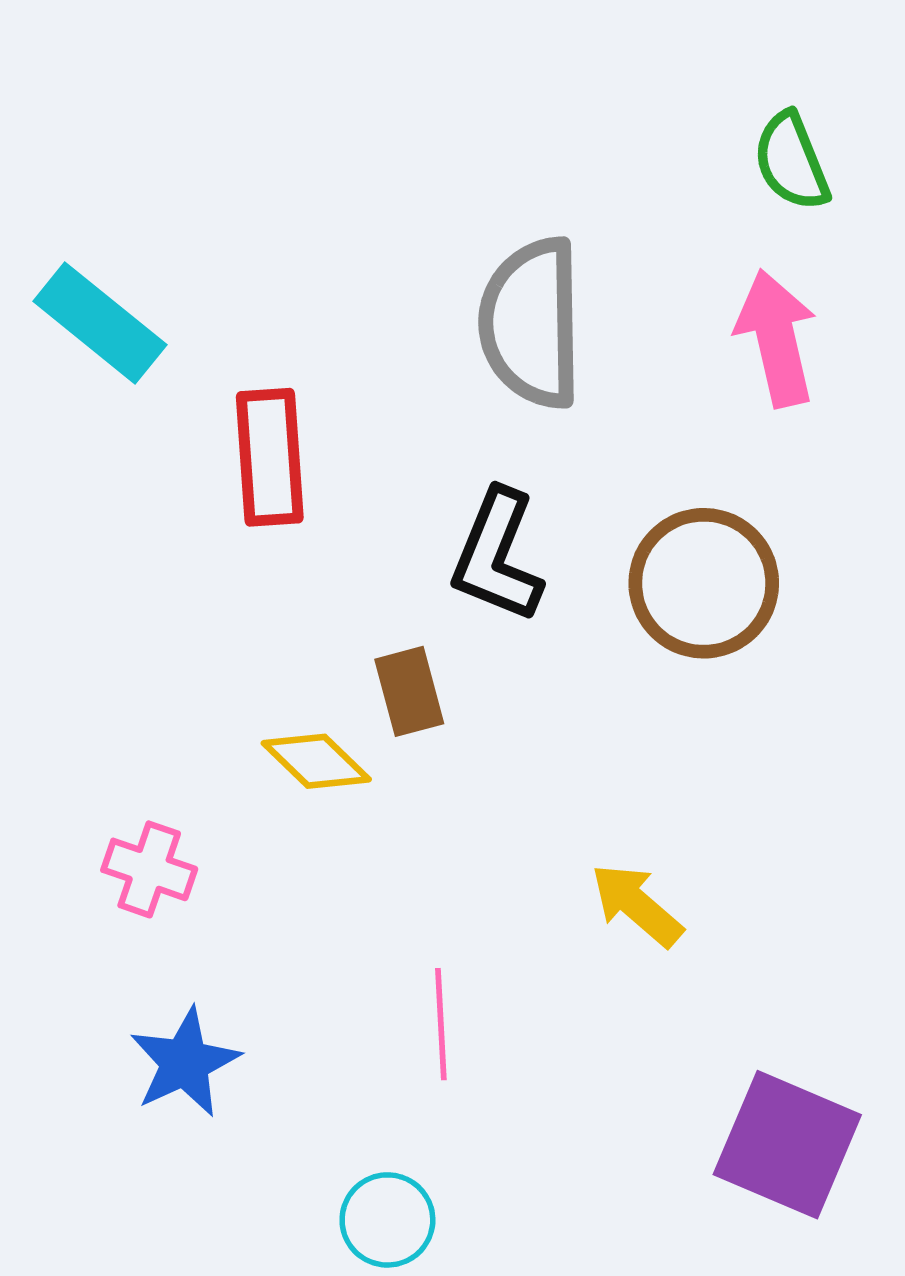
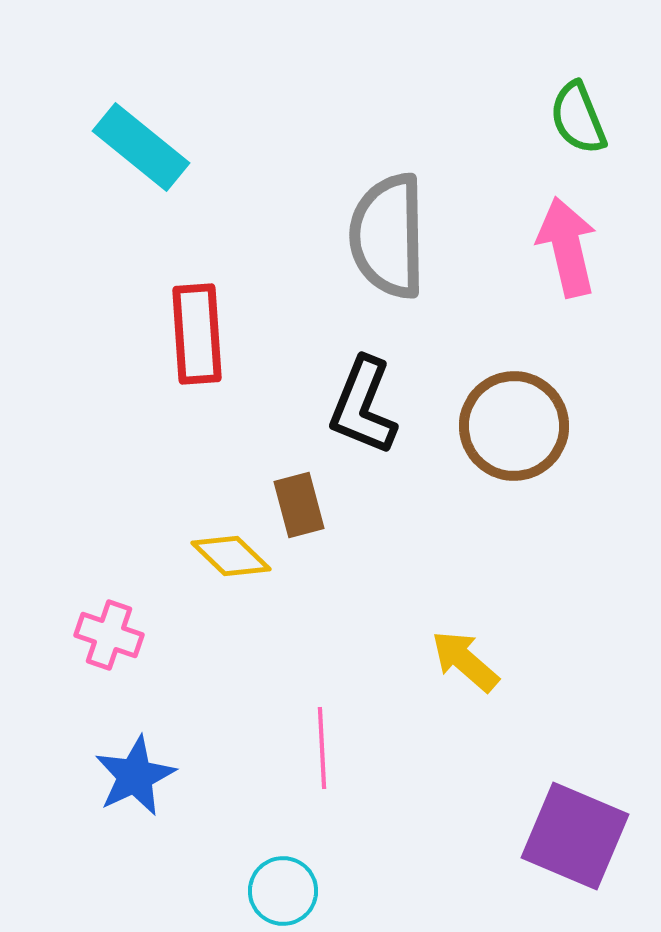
cyan rectangle: (100, 323) -> (141, 147), moved

